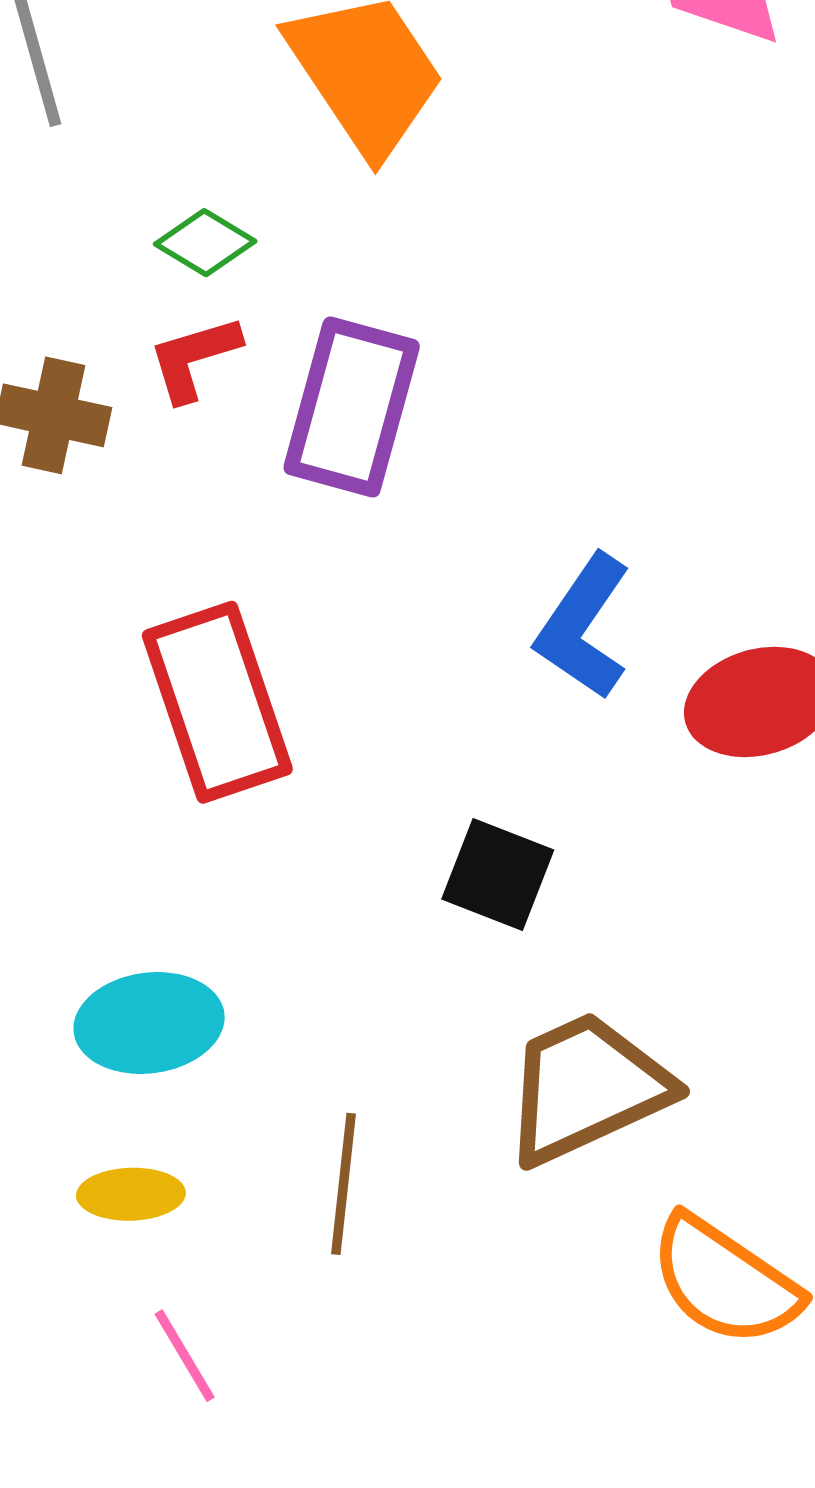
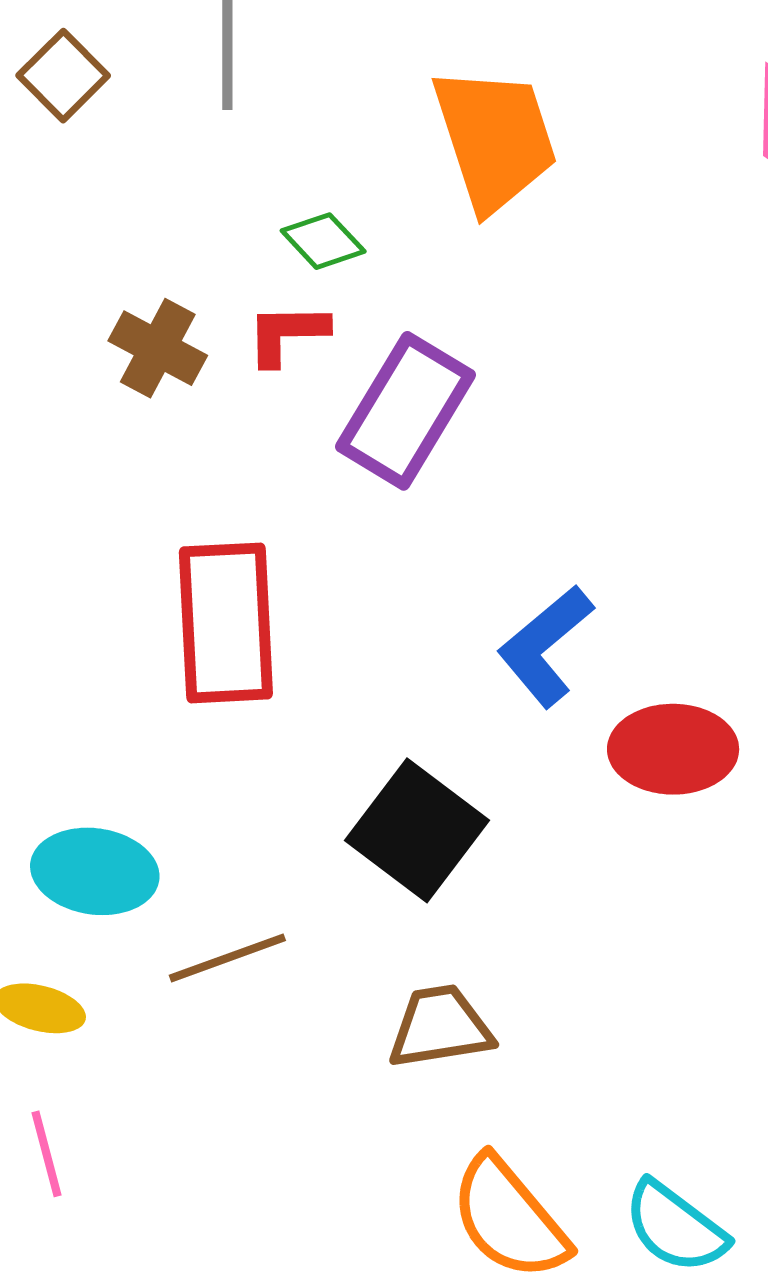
black square: (498, 875) -> (417, 830), size x1.4
brown trapezoid: (586, 1088) -> (440, 1027), size x0.7
brown line: (343, 1184) -> (227, 958), moved, turned 48

